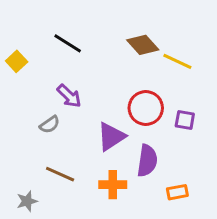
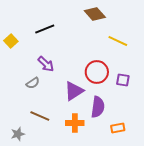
black line: (68, 43) -> (45, 29), turned -54
brown diamond: (143, 45) -> (95, 14), moved

